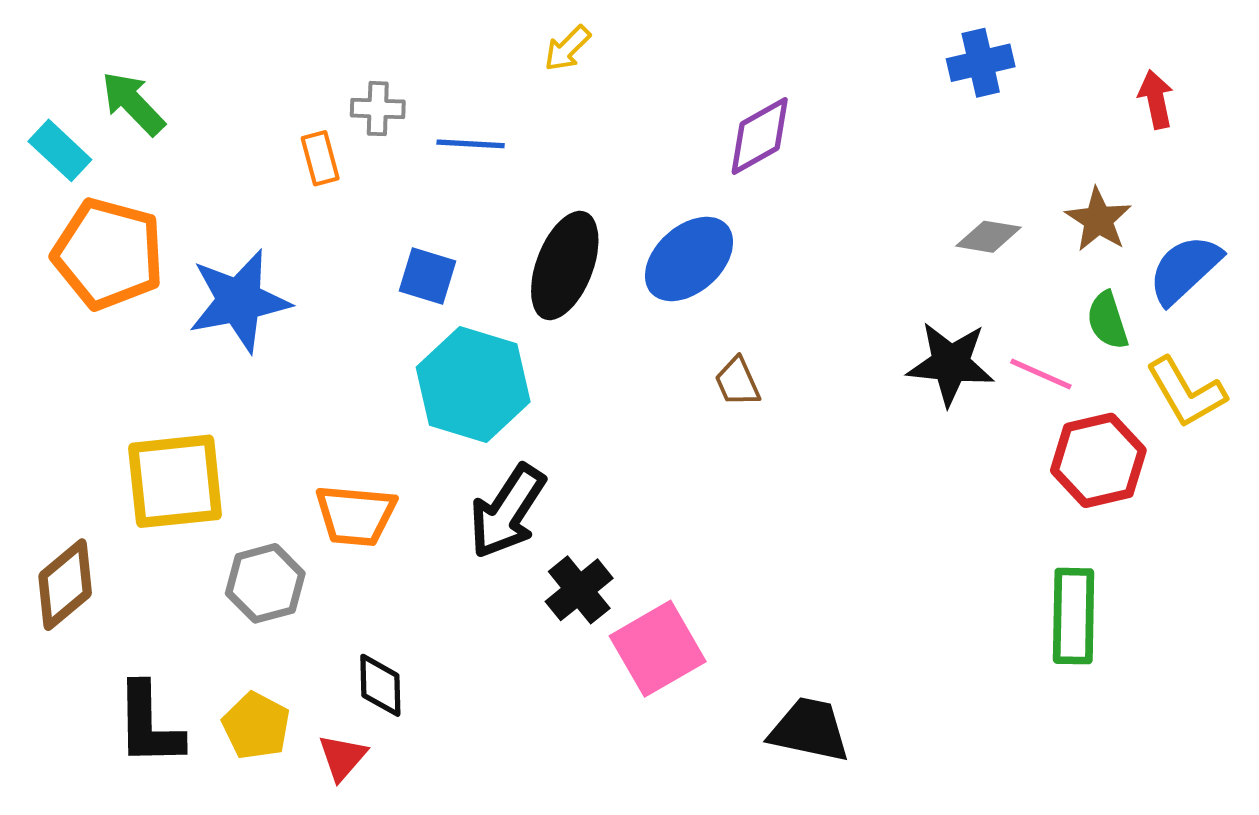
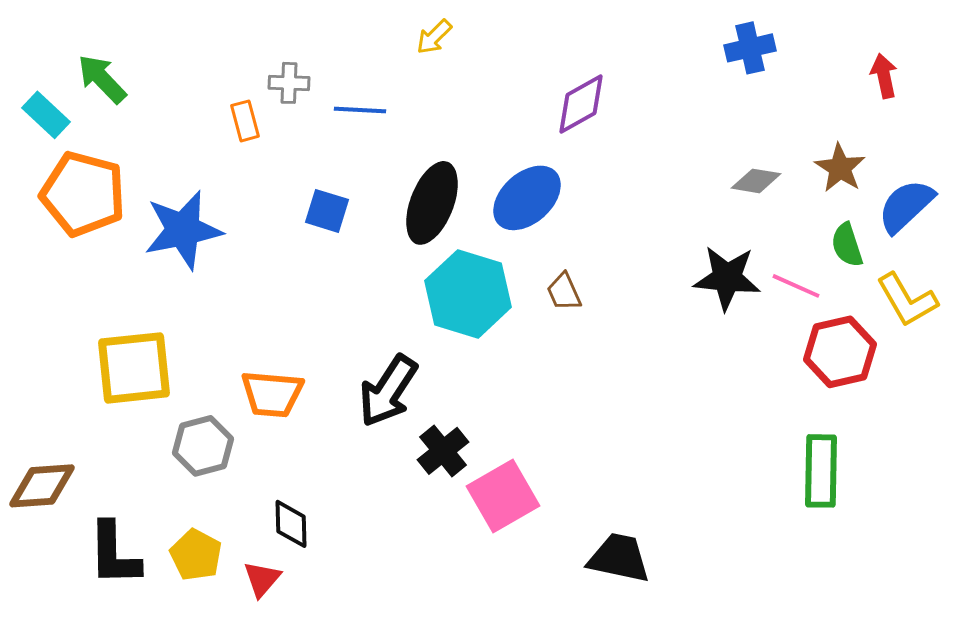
cyan hexagon: (473, 385) -> (468, 294), moved
brown diamond: (65, 585) -> (42, 486), moved, turned 36

